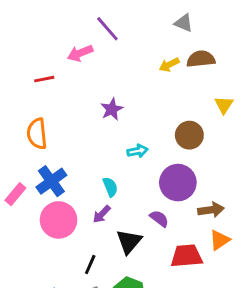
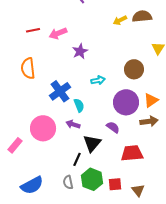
pink arrow: (80, 53) -> (58, 33), moved
blue cross: (51, 181) -> (60, 91), moved
pink rectangle: (15, 194) -> (15, 145), moved
purple arrow: (102, 214) -> (73, 124), turned 64
orange triangle: (220, 240) -> (151, 100), moved
black line: (90, 265) -> (77, 159), moved

